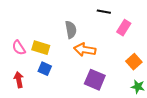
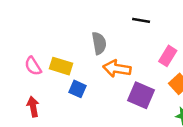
pink rectangle: (124, 28) -> (168, 56), moved
blue square: (45, 69) -> (77, 89), moved
purple square: (95, 80) -> (141, 95), moved

